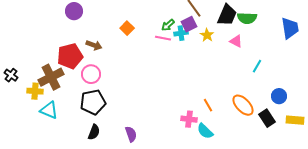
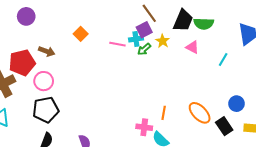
green arrow: (168, 25) -> (144, 49), moved
cyan line: (257, 66) -> (223, 60), moved
orange line: (208, 105) -> (164, 113), turned 40

